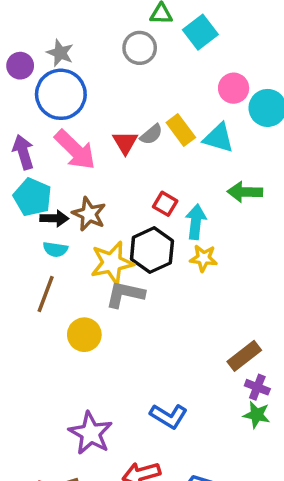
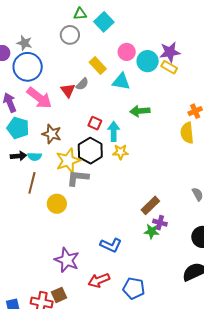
yellow rectangle: (181, 130) -> (98, 66), moved
black arrow: (54, 218) -> (18, 156), moved
green star: (257, 415) -> (152, 231), moved

